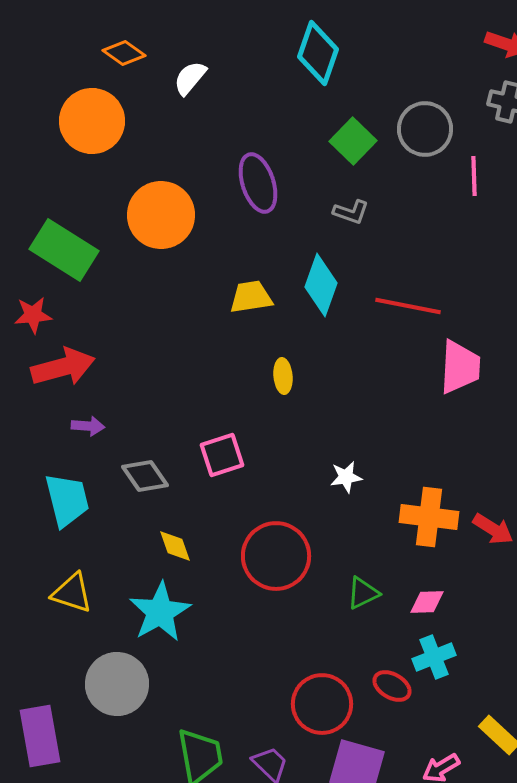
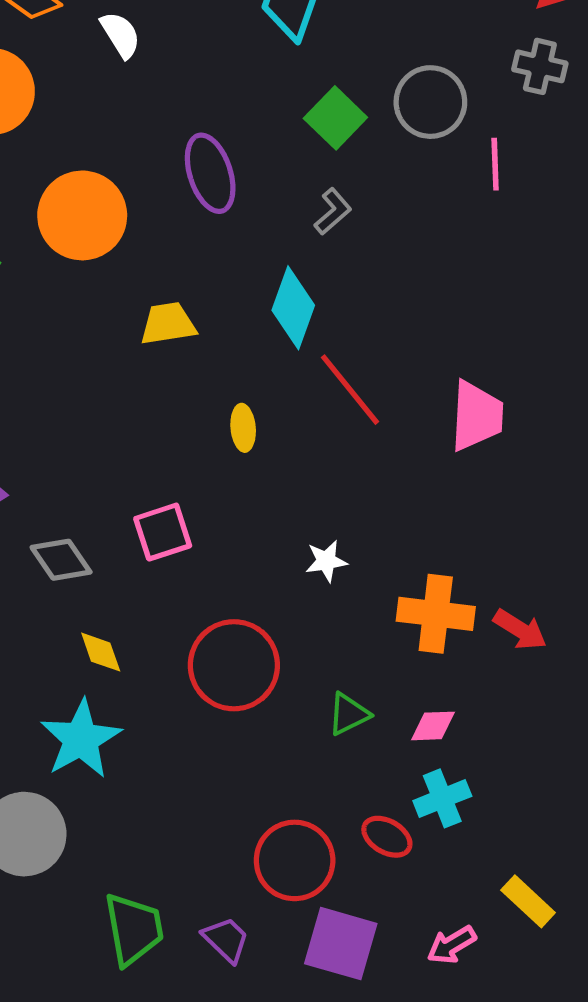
white semicircle: (190, 78) -> (120, 35), turned 108
gray L-shape: (351, 212) -> (333, 212), turned -60
yellow trapezoid: (251, 297) -> (168, 324), moved
red line: (408, 306) -> (350, 390), moved, turned 40

